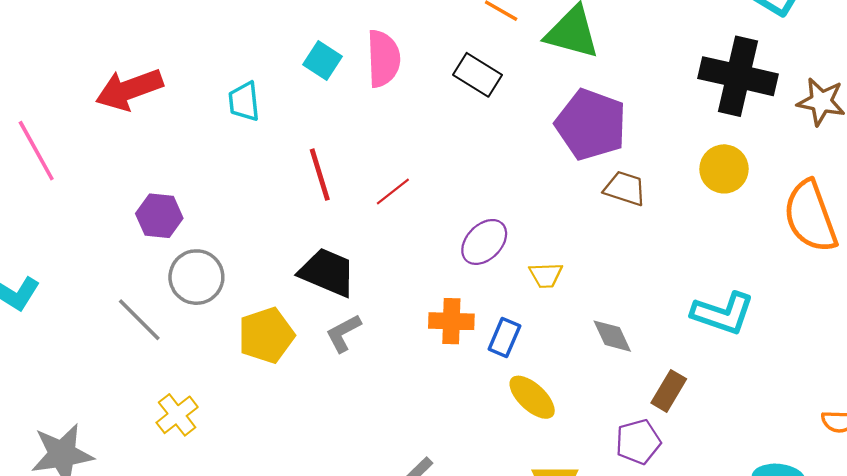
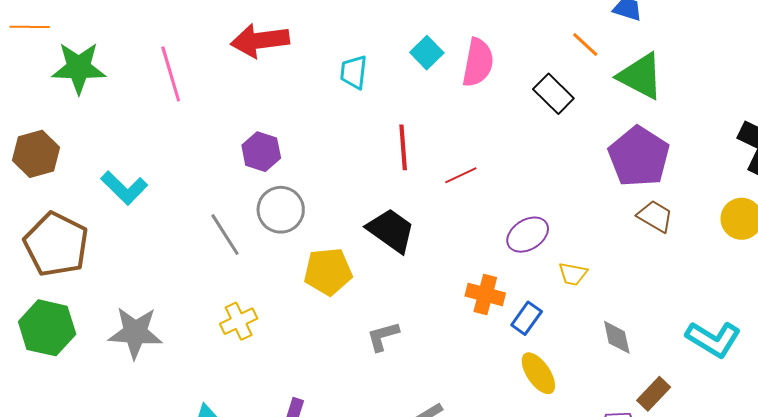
gray L-shape: (343, 333) -> (383, 336), moved

